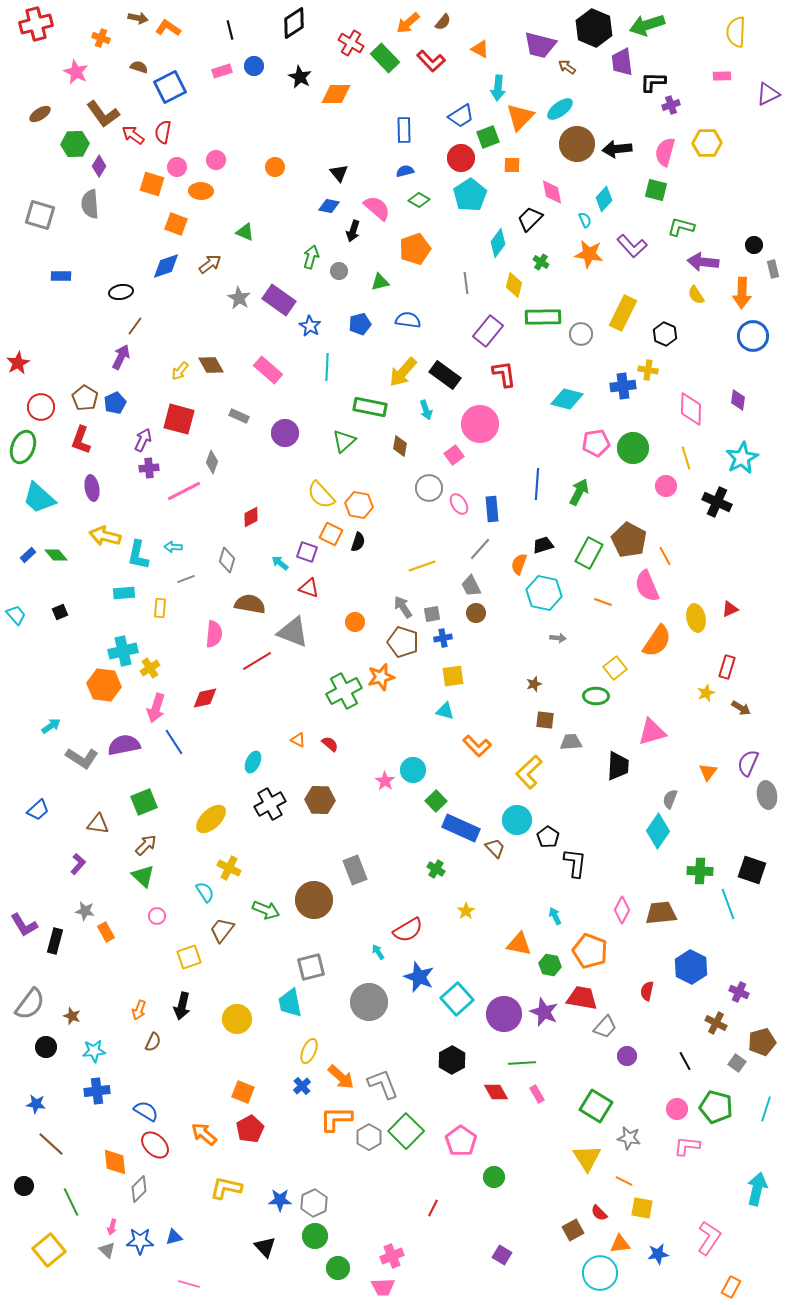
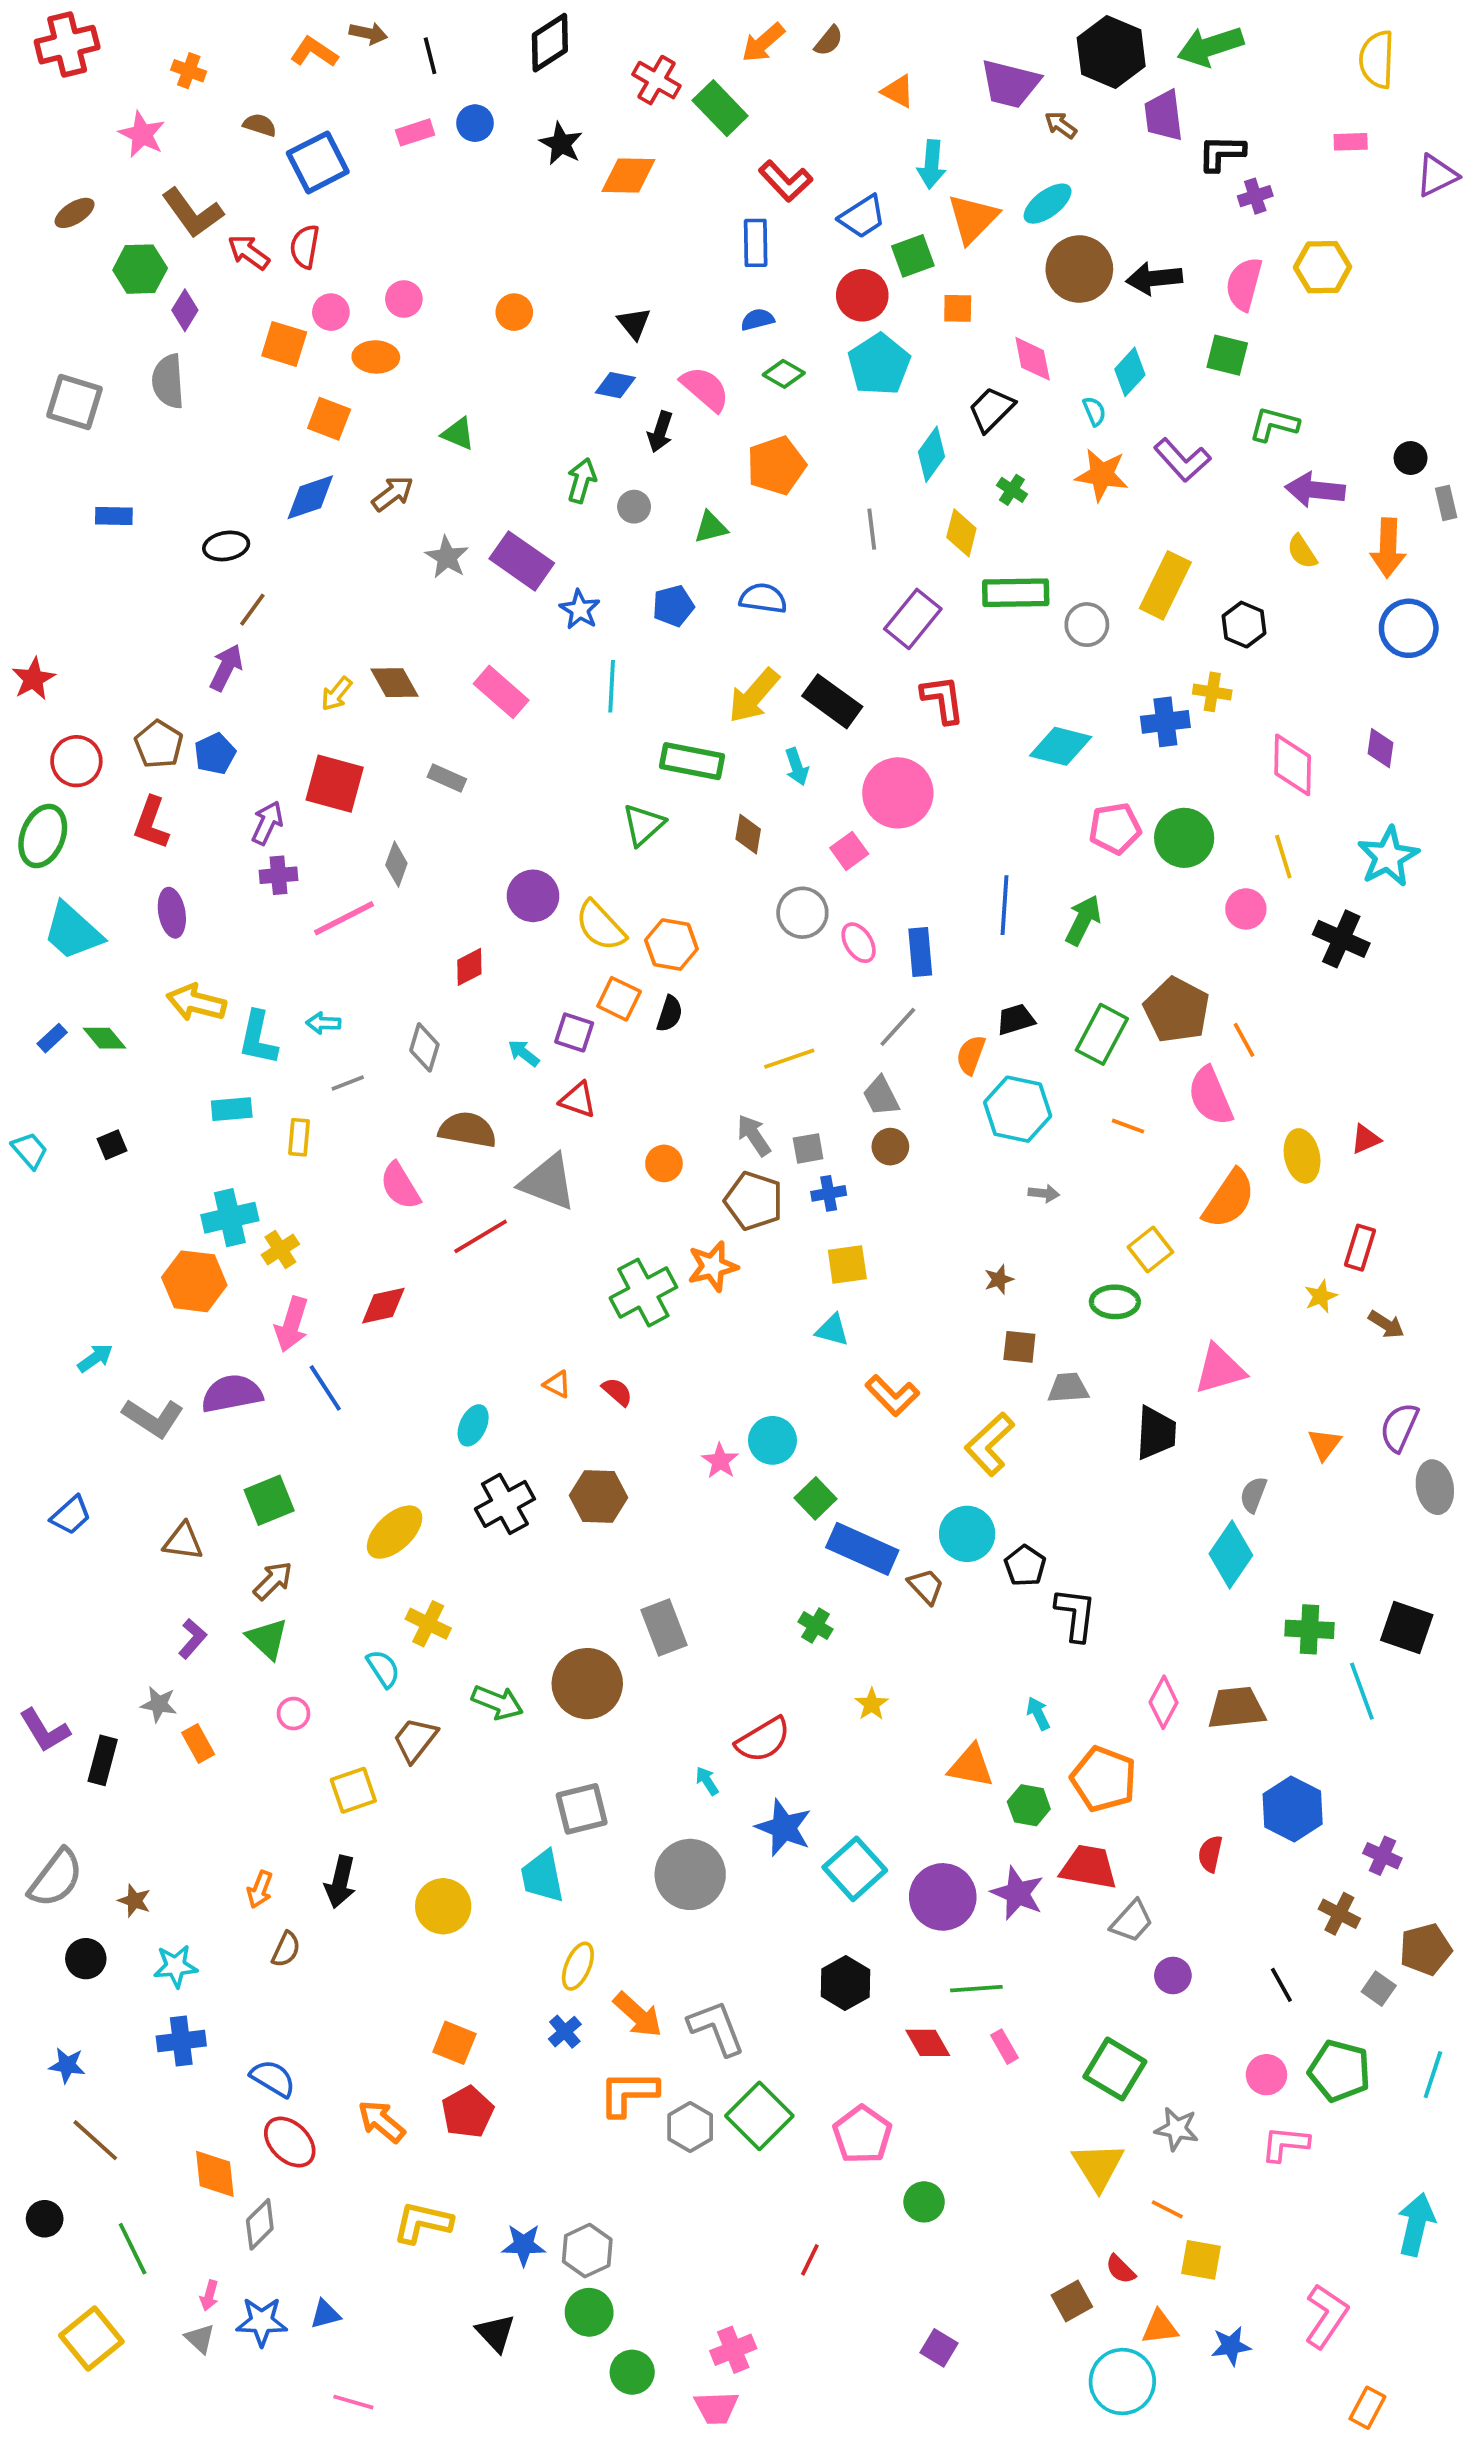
brown arrow: (138, 18) -> (368, 33), moved
red L-shape: (431, 61) -> (786, 181), moved
purple circle: (285, 433) -> (533, 896), moved
pink semicircle: (214, 634) -> (400, 1186), turned 144
purple L-shape: (78, 864) -> (192, 1639), moved

